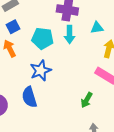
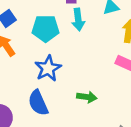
green arrow: (87, 100) -> (87, 97), moved, turned -105

